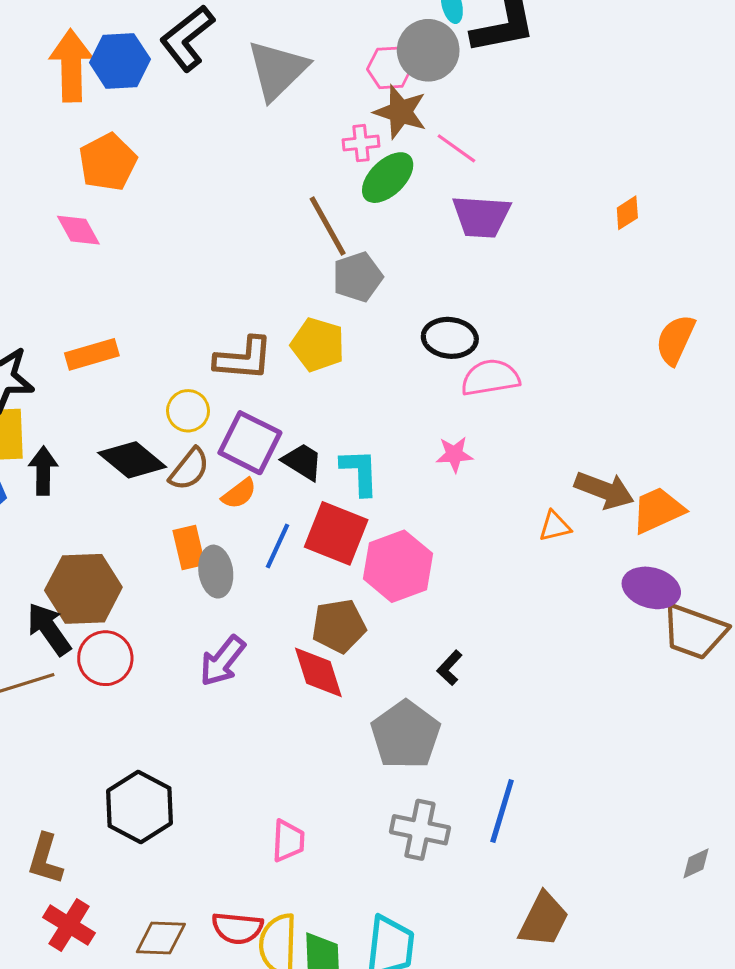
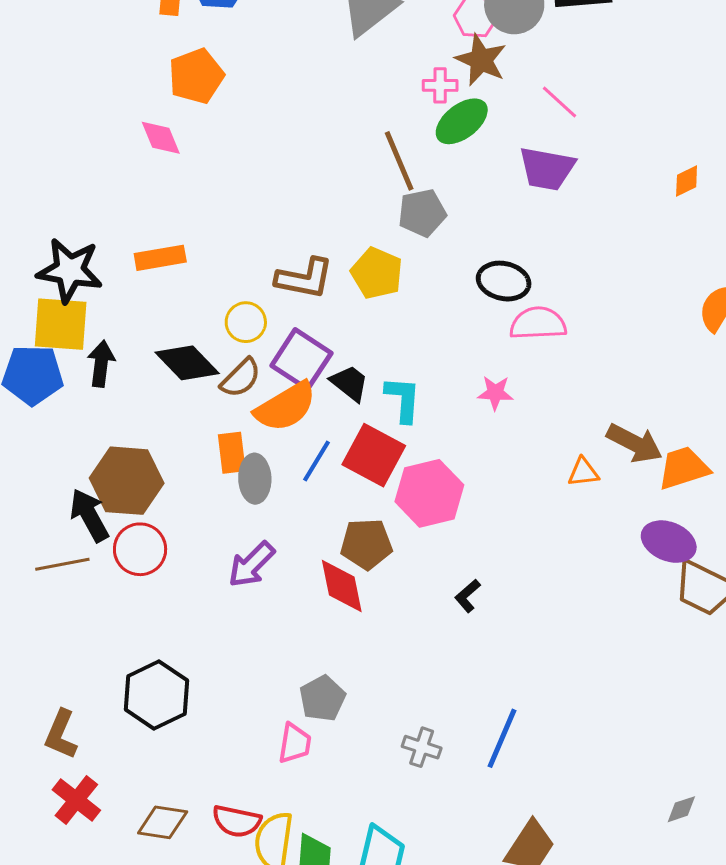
pink line: (456, 148) -> (559, 102), moved
orange semicircle: (239, 494) -> (286, 407), size x1.8
gray pentagon: (406, 735) -> (322, 698), moved, size x0.7
gray cross: (420, 830) -> (422, 747), size x0.7

